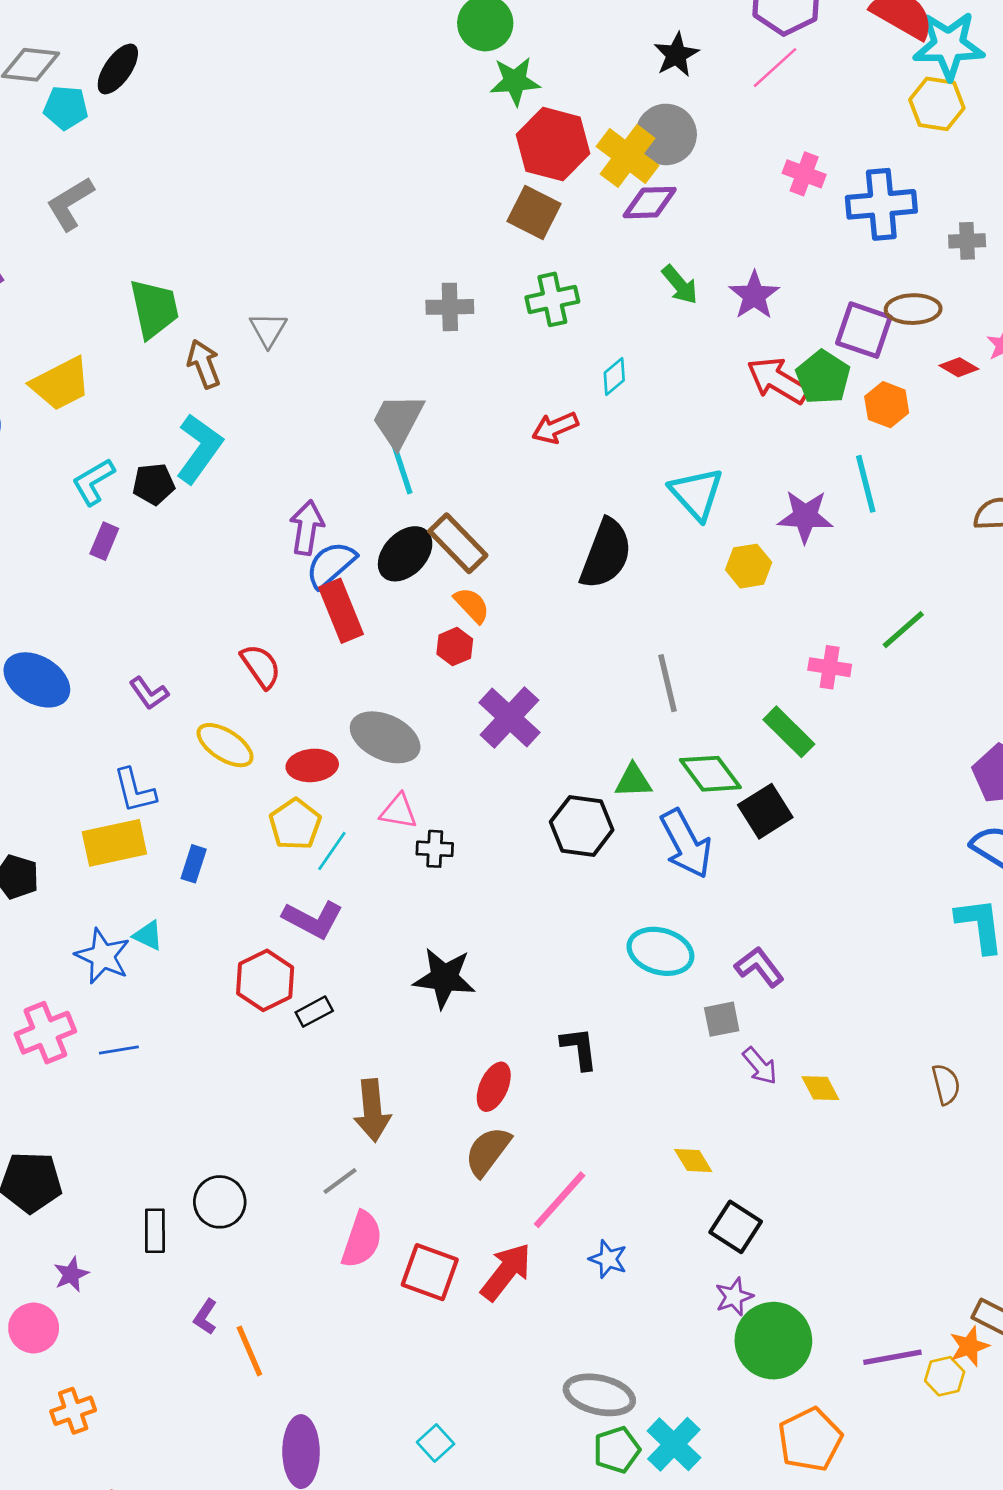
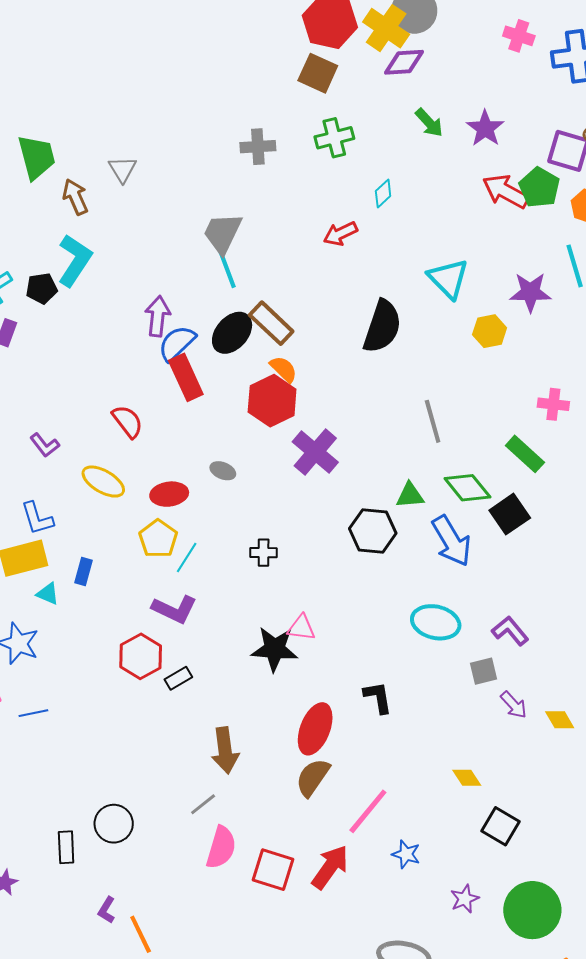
red hexagon: (455, 647) -> (272, 401), size x1.8
gray ellipse: (385, 737) -> (223, 471), size x0.5
pink triangle: (399, 811) -> (301, 628), moved
cyan triangle: (148, 935) -> (48, 594), moved
red ellipse: (494, 1087) -> (315, 729), size x1.4
purple star: (734, 1297) -> (465, 899), moved

